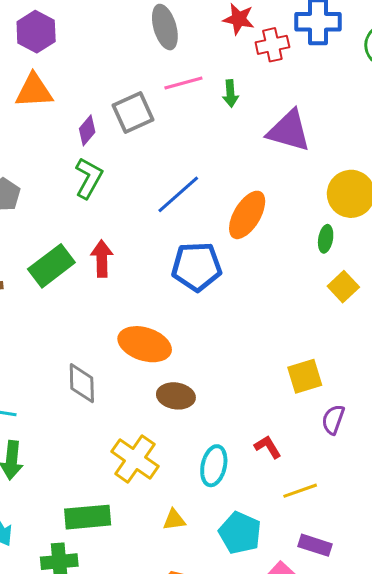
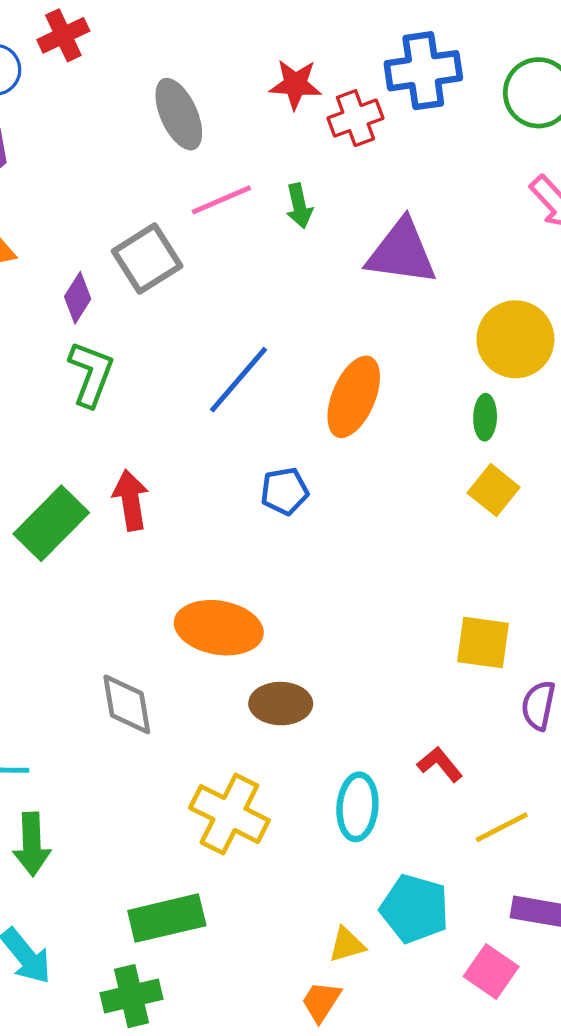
blue pentagon: (197, 267) -> (284, 491), size x0.6
yellow square: (343, 287) -> (494, 490), moved
yellow square: (305, 376) -> (483, 643), turned 33
yellow triangle: (174, 520) -> (347, 945), moved

